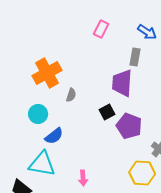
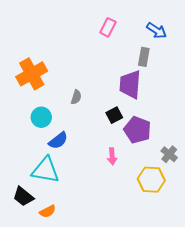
orange cross: (47, 73) -> (32, 74), moved
pink arrow: (83, 178) -> (112, 156), moved

